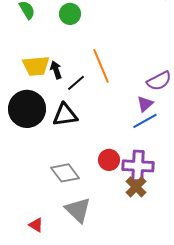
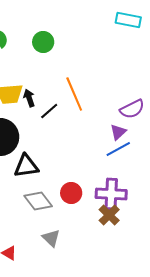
black triangle: (65, 115) -> (26, 166), moved
red circle: (109, 160) -> (71, 193), moved
gray triangle: (78, 210) -> (51, 238), size x0.7

